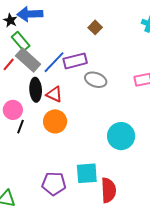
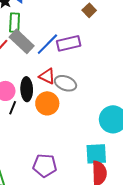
green rectangle: (21, 41) -> (15, 23), turned 42
gray ellipse: (96, 80) -> (65, 83), moved
black ellipse: (36, 90) -> (27, 89), moved
cyan square: (87, 173) -> (96, 154), moved

